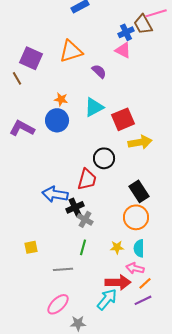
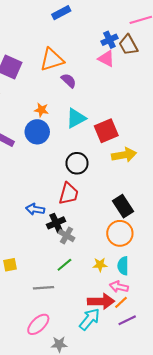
brown trapezoid: (143, 24) -> (128, 45), moved
purple semicircle: (99, 71) -> (69, 81), moved
black circle: (104, 158) -> (77, 163), moved
blue arrow: (55, 194) -> (35, 209), size x0.7
green line: (83, 247) -> (64, 265), turned 35
orange line: (145, 283) -> (121, 302), moved

